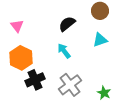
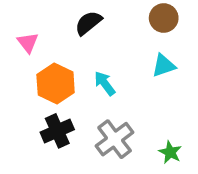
black semicircle: (67, 24) -> (88, 23), moved
orange hexagon: (21, 58) -> (56, 83), moved

